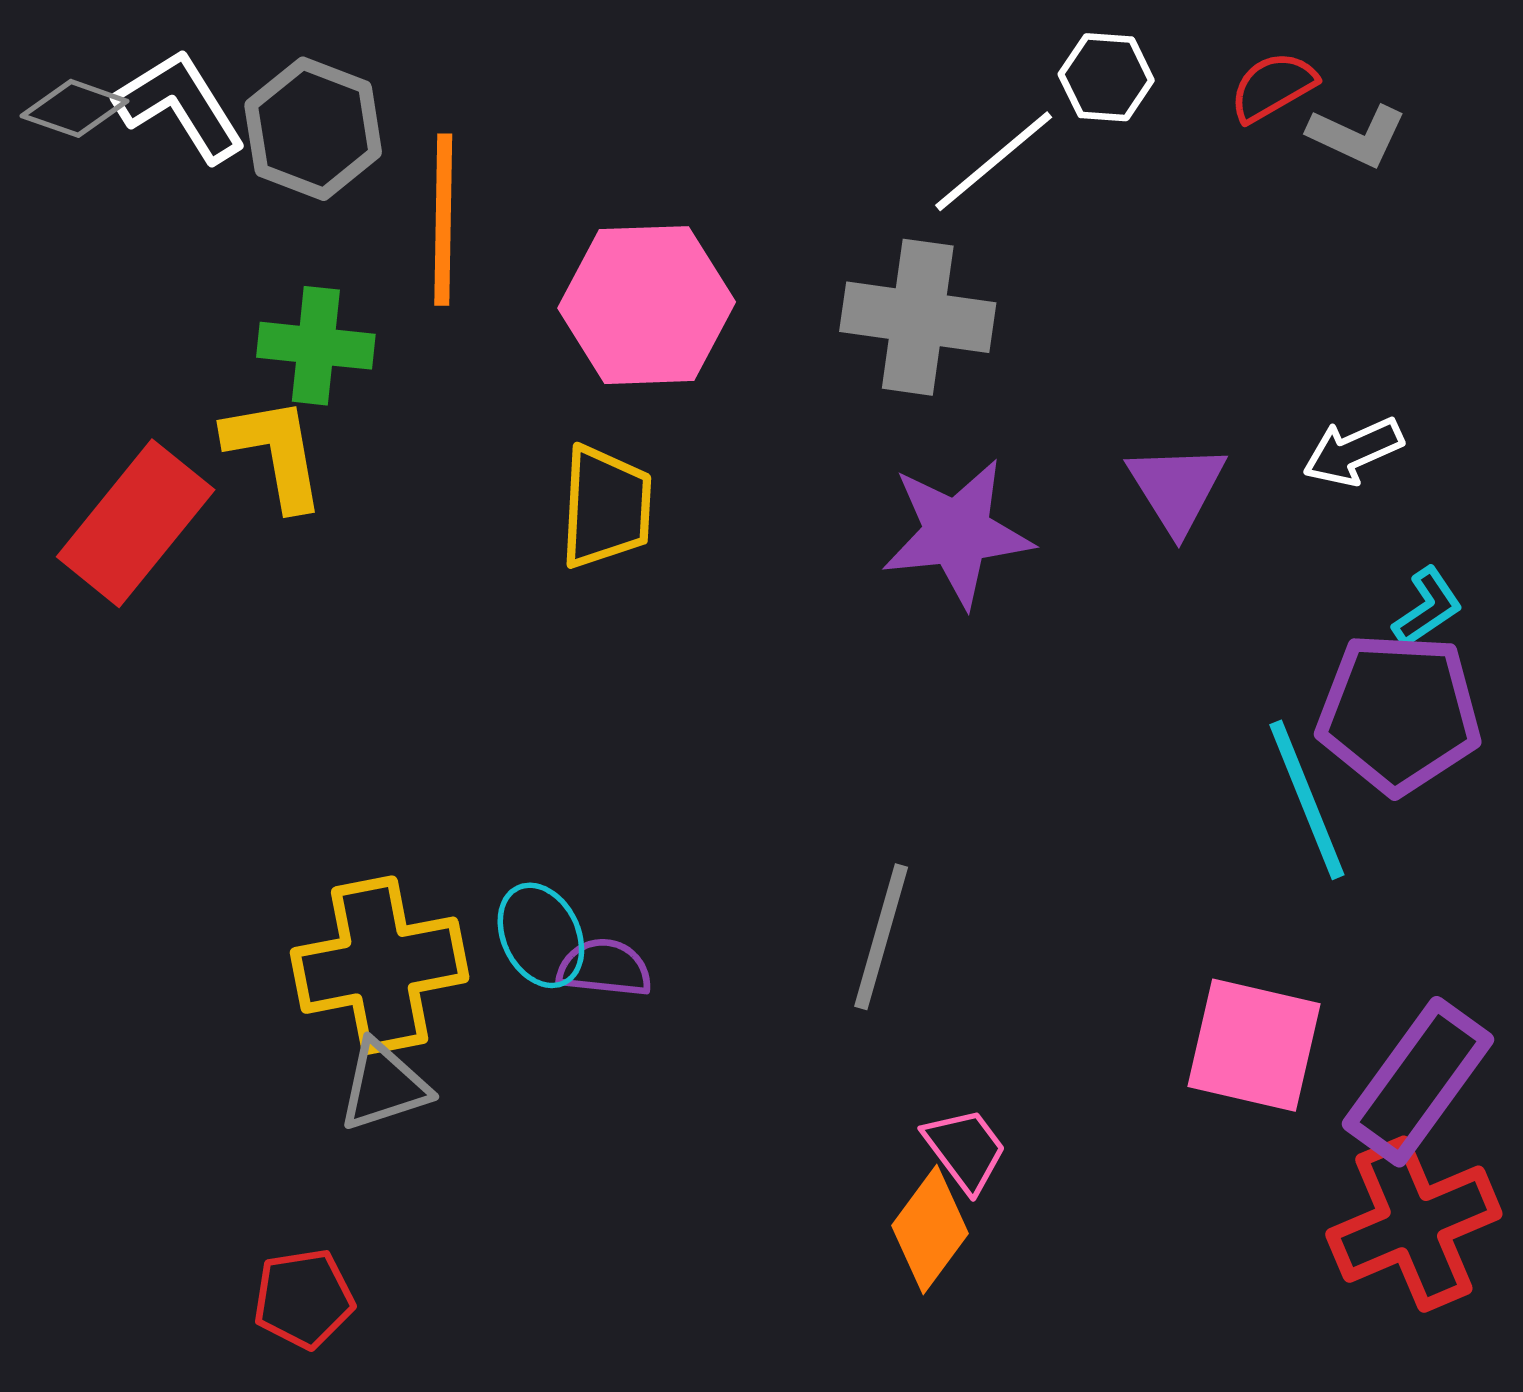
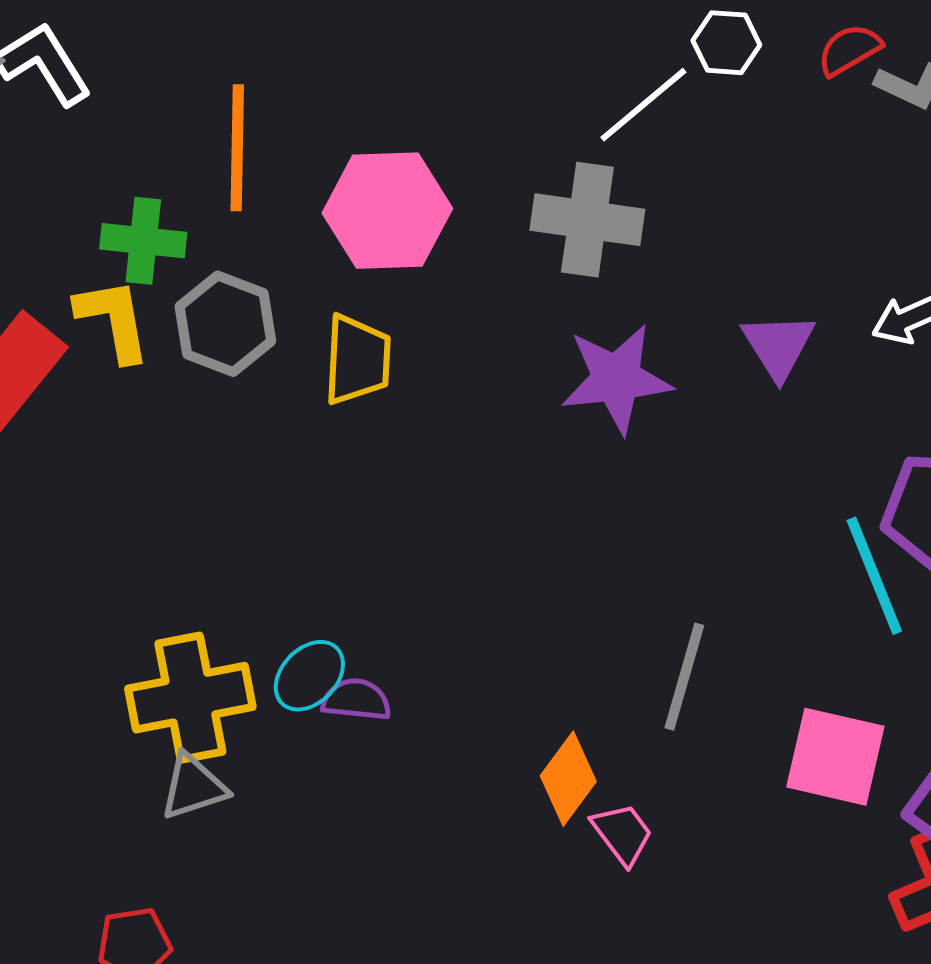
gray hexagon: (313, 129) -> (225, 324), moved
cyan ellipse: (541, 935) -> (309, 676), turned 70
gray line: (881, 937) -> (684, 677), moved
orange diamond: (930, 1230) -> (568, 779), moved

